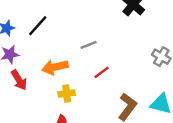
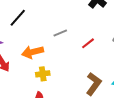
red line: (102, 72) -> (88, 43), moved

